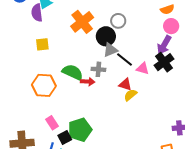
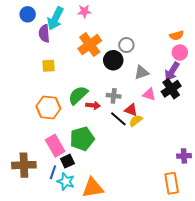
gray triangle: (110, 50) -> (142, 72), moved
black line: (124, 59) -> (118, 119), moved
gray cross: (98, 69) -> (114, 96), moved
green semicircle: (73, 72) -> (78, 95), turned -70
pink rectangle: (52, 123) -> (55, 146), size x1.5
green pentagon: (80, 130) -> (82, 139), moved

